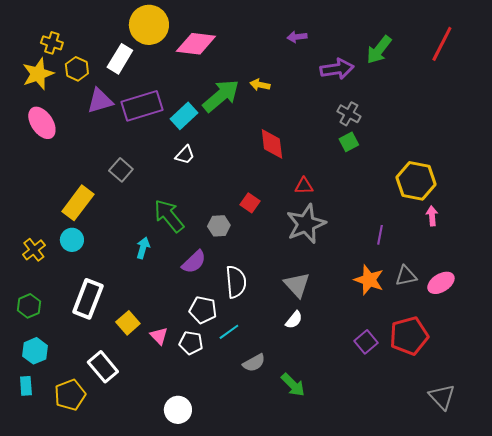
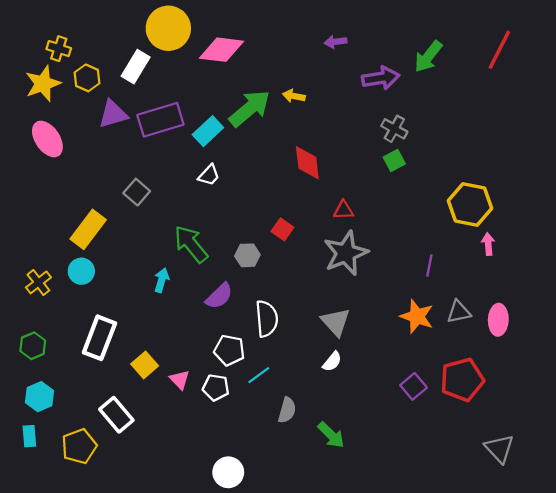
pink ellipse: (441, 283) -> (498, 320), turned -56
gray semicircle: (254, 363) -> (287, 410), turned -45
white circle: (178, 410) -> (228, 472), moved

